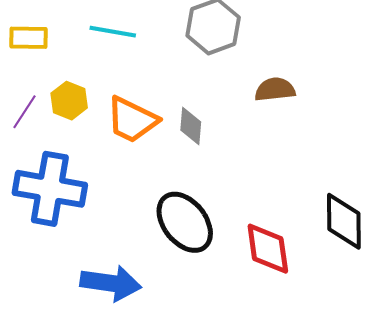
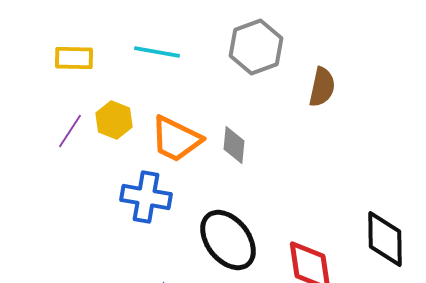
brown semicircle: (275, 89) -> (322, 87), moved, turned 108
blue cross: (50, 189) -> (146, 197), moved, size x0.7

